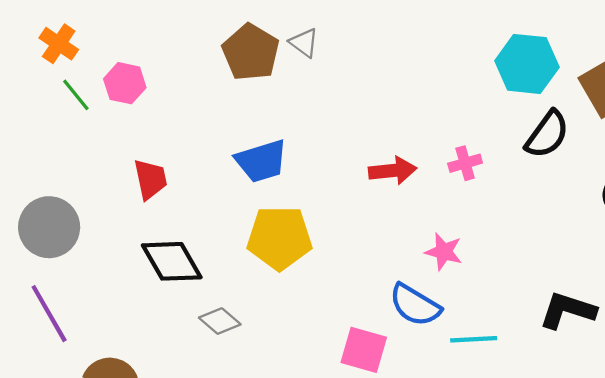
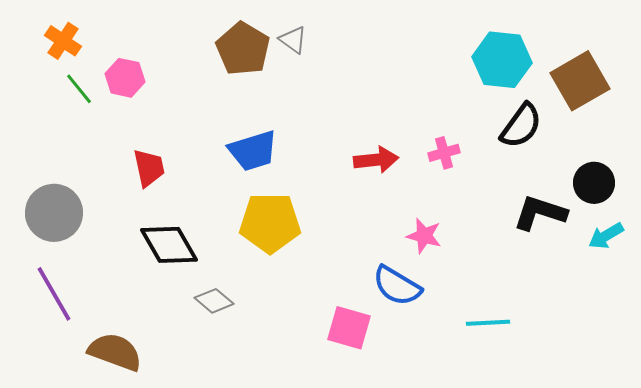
black L-shape: (567, 310) -> (540, 213), moved
cyan line: (474, 339) -> (488, 323), moved

